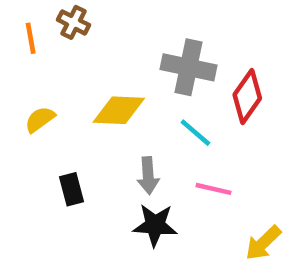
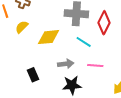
yellow semicircle: (40, 119) -> (22, 27), moved
gray arrow: (148, 176) -> (66, 64), turned -84

